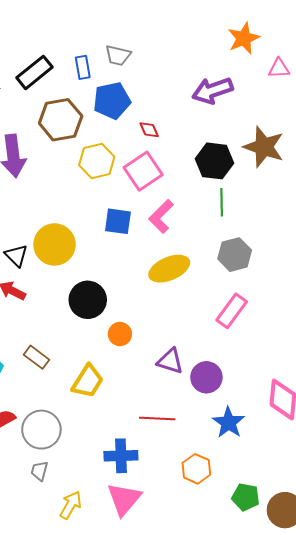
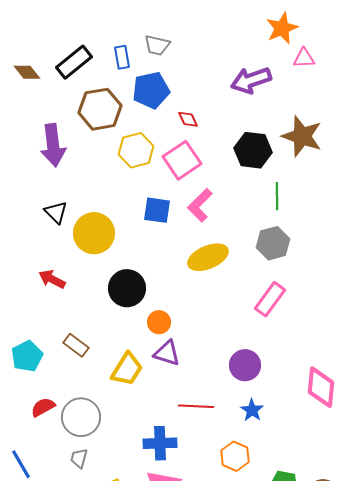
pink triangle: (279, 68) -> (304, 58), moved
green line: (222, 202) -> (277, 196), moved
black triangle: (16, 256) -> (56, 212), moved
purple triangle: (170, 361) -> (167, 353), moved
blue star: (229, 423) -> (252, 410), moved, size x0.7

